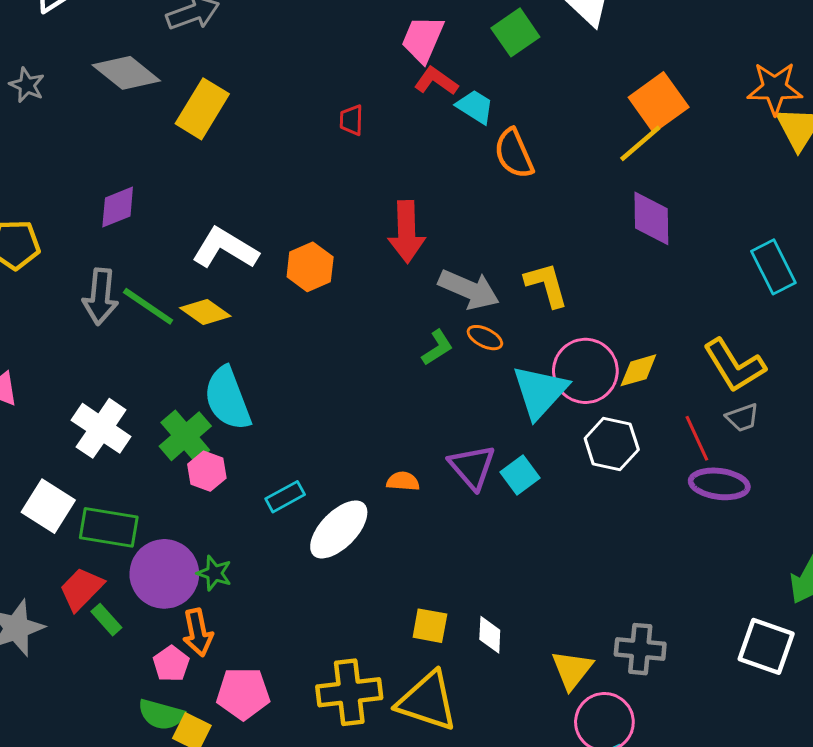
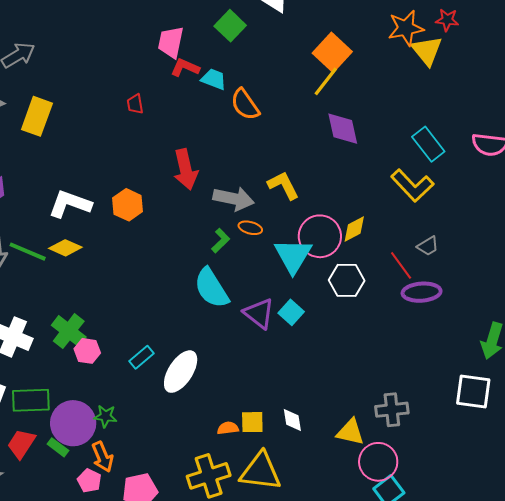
yellow L-shape: (734, 365) -> (412, 185), moved
cyan semicircle: (227, 398) -> (211, 288), moved
orange semicircle: (403, 481) -> (228, 428), moved
green rectangle: (106, 620) -> (58, 447), moved
yellow triangle: (572, 670) -> (350, 432), turned -44

